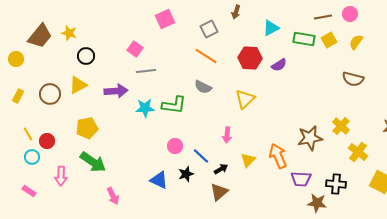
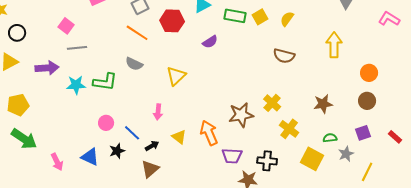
red hexagon: (250, 58) -> (172, 21), moved
yellow triangle: (248, 160) -> (179, 137), turned -35
pink arrow: (113, 196) -> (57, 162), moved

